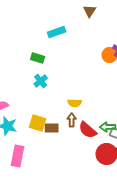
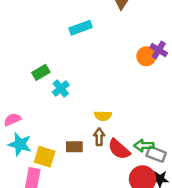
green rectangle: (38, 58) -> (41, 72), moved, turned -48
yellow square: (38, 123) -> (45, 157), moved

